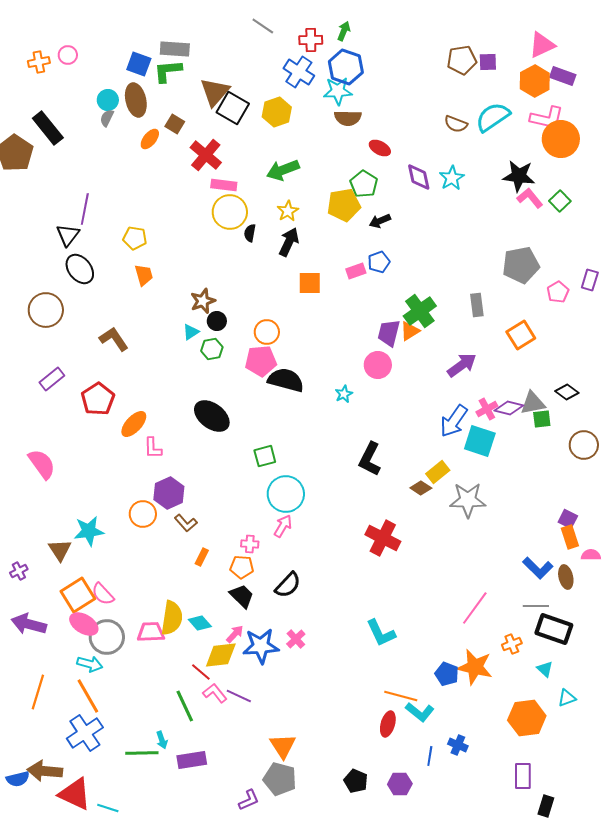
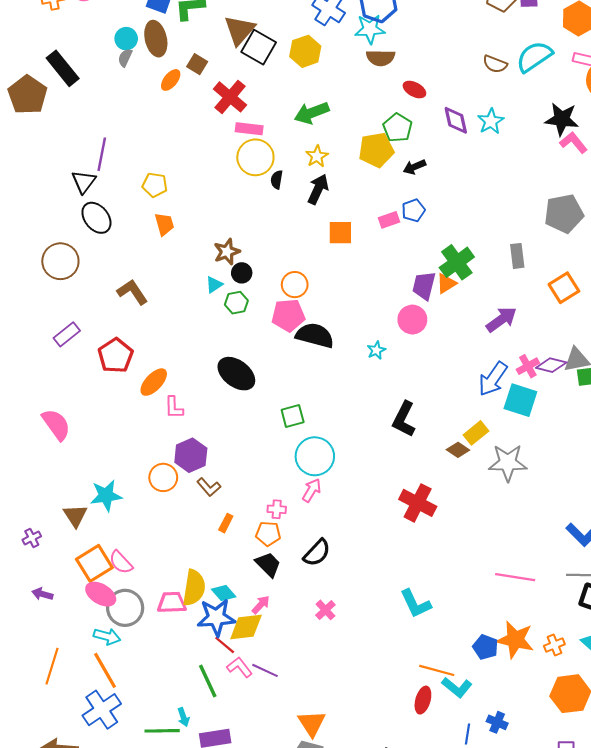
pink line: (475, 608) -> (515, 577), turned 63
purple arrow: (29, 624) -> (42, 594), size x0.6
orange cross: (512, 644) -> (554, 645), moved
blue star: (261, 646) -> (216, 617), moved

